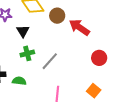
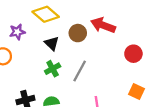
brown circle: (57, 16) -> (78, 33), moved
black triangle: (23, 31) -> (52, 43), moved

